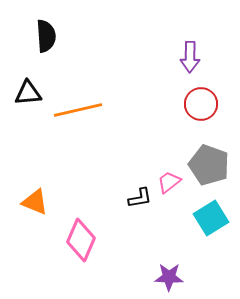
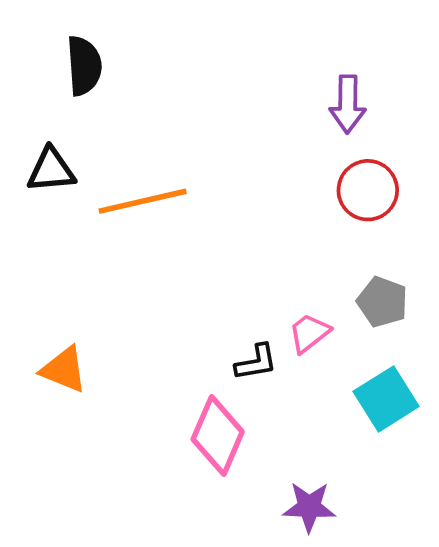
gray pentagon: (209, 165) -> (382, 302), size x0.7
pink diamond: (81, 240) -> (218, 436), moved

